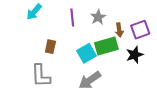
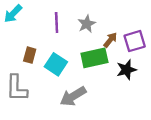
brown arrow: (119, 30) -> (110, 40), turned -136
cyan square: (87, 53) -> (56, 64), moved, turned -30

